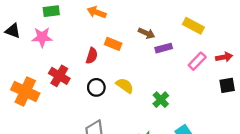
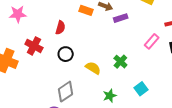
orange rectangle: (113, 44) -> (86, 10), moved
pink rectangle: (197, 61) -> (152, 41), moved
yellow semicircle: (125, 86) -> (93, 68), moved

